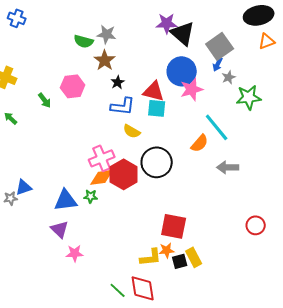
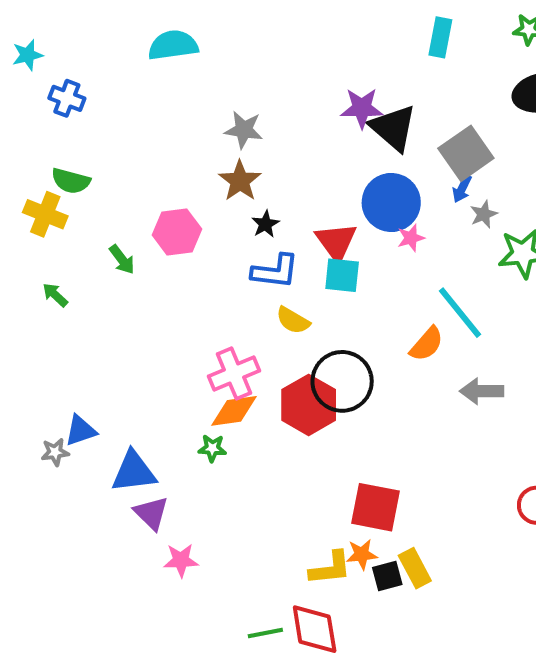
green semicircle: (84, 41) -> (71, 181), moved
pink star: (192, 89) -> (411, 238), size x0.6
red triangle: (154, 91) -> (336, 242), turned 40
red hexagon: (124, 174) -> (309, 405), moved
blue triangle: (66, 200) -> (134, 472), moved
green line: (118, 290) -> (265, 633), turned -54

